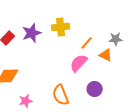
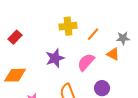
purple star: (32, 33) -> (55, 58), moved
orange line: (87, 43) -> (93, 34), moved

